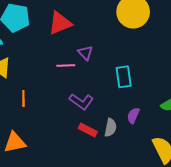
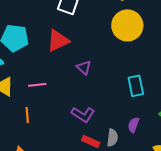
pink line: (66, 65) -> (37, 85), moved
cyan rectangle: (124, 77) -> (136, 86), moved

